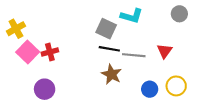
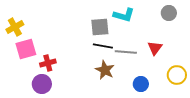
gray square: (106, 29) -> (100, 27), turned -30
pink square: (28, 52) -> (26, 49), turned 30
red cross: (50, 52) -> (48, 63), moved
yellow circle: (176, 86) -> (177, 75), moved

